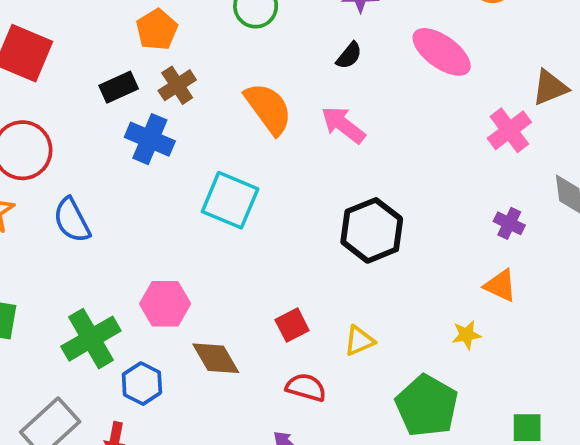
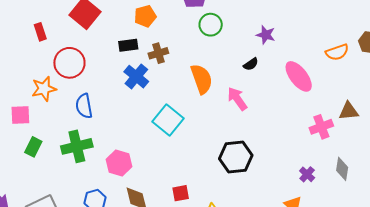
orange pentagon: (157, 30) -> (145, 16), moved
green cross: (91, 339) -> (77, 146), moved

